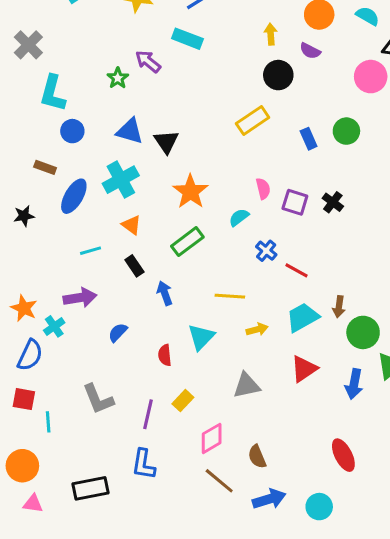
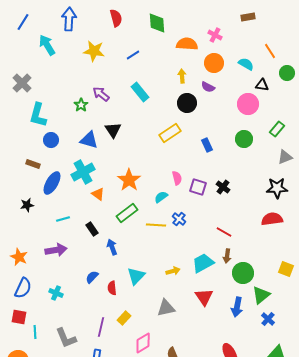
cyan rectangle: (187, 39) -> (140, 92), moved, turned 30
green circle: (346, 131) -> (244, 139), moved
black triangle: (166, 142) -> (113, 130), moved
black star: (24, 216) -> (27, 205), moved
orange triangle: (131, 225) -> (98, 194), moved
red line: (296, 270) -> (224, 232), moved
yellow line: (230, 296) -> (156, 225), moved
cyan cross: (54, 326) -> (56, 293), moved, turned -32
blue semicircle: (118, 332) -> (92, 277), moved
red triangle: (304, 369) -> (204, 297), turned -30
gray L-shape: (98, 399) -> (66, 338), moved

